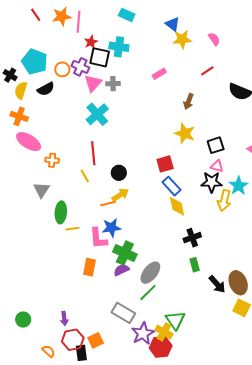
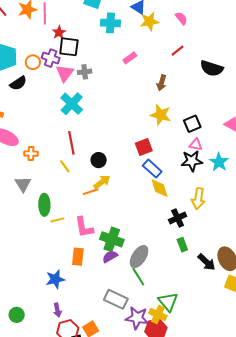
cyan cross: (119, 47) -> (110, 23), moved
yellow arrow: (224, 200) -> (198, 199), moved
blue star: (111, 228) -> (55, 279), moved
green line: (148, 293) -> (138, 277), turned -72
purple star: (143, 333) -> (137, 318), turned -30

